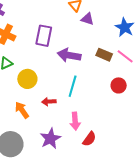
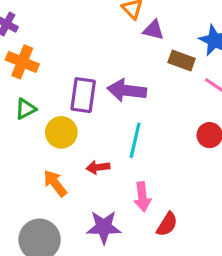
purple rectangle: (44, 36) -> (83, 95), moved
brown rectangle: (104, 55) -> (182, 61), moved
purple star: (50, 139) -> (104, 227), turned 30

